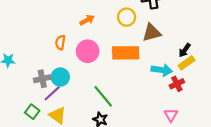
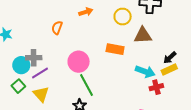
pink circle: (88, 51) -> (79, 62), moved
orange rectangle: (126, 53) -> (115, 49), size x0.7
cyan circle: (60, 77) -> (21, 65), moved

